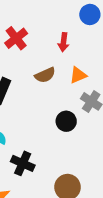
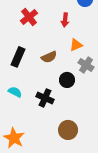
brown semicircle: (45, 75) -> (49, 57), moved
black cross: (23, 163) -> (45, 98), moved

